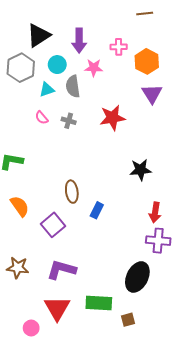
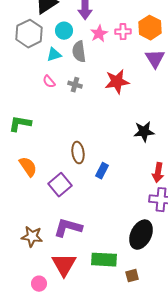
pink cross: (119, 47) -> (123, 32), moved
pink star: (94, 68) -> (99, 34), turned -30
brown star: (18, 268) -> (32, 237), moved

